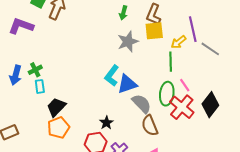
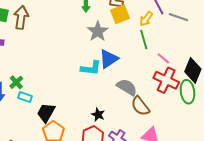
cyan L-shape: (112, 76) -> (91, 68), turned -105
blue triangle: (127, 84) -> (109, 59), moved
cyan rectangle: (40, 86) -> (25, 97), turned -48
green ellipse: (167, 94) -> (187, 92), moved

